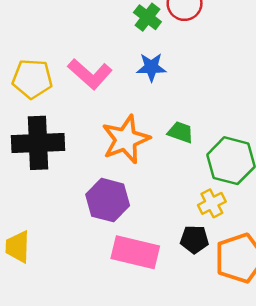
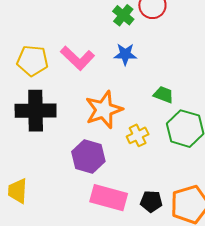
green trapezoid: (181, 132) -> (164, 95), moved
yellow cross: (212, 203) -> (138, 135), moved
black pentagon: (194, 239) -> (151, 201), moved

